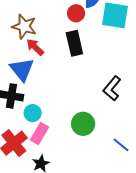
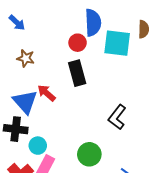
brown star: (24, 26) -> (26, 58), size x0.7
red arrow: (35, 47) -> (47, 93), moved

